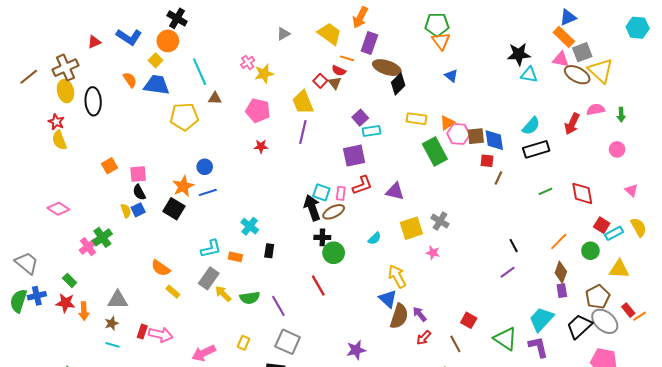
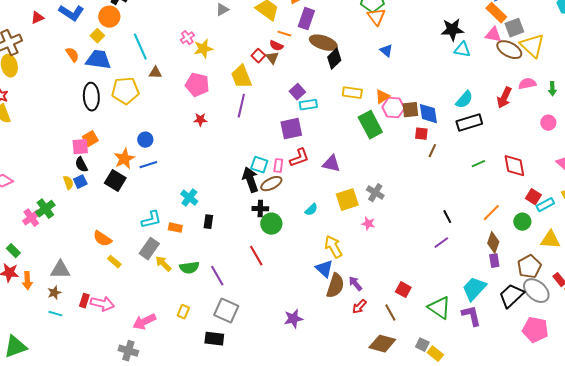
black ellipse: (93, 101) -> (91, 97), moved
orange square: (109, 166) -> (90, 139), moved

